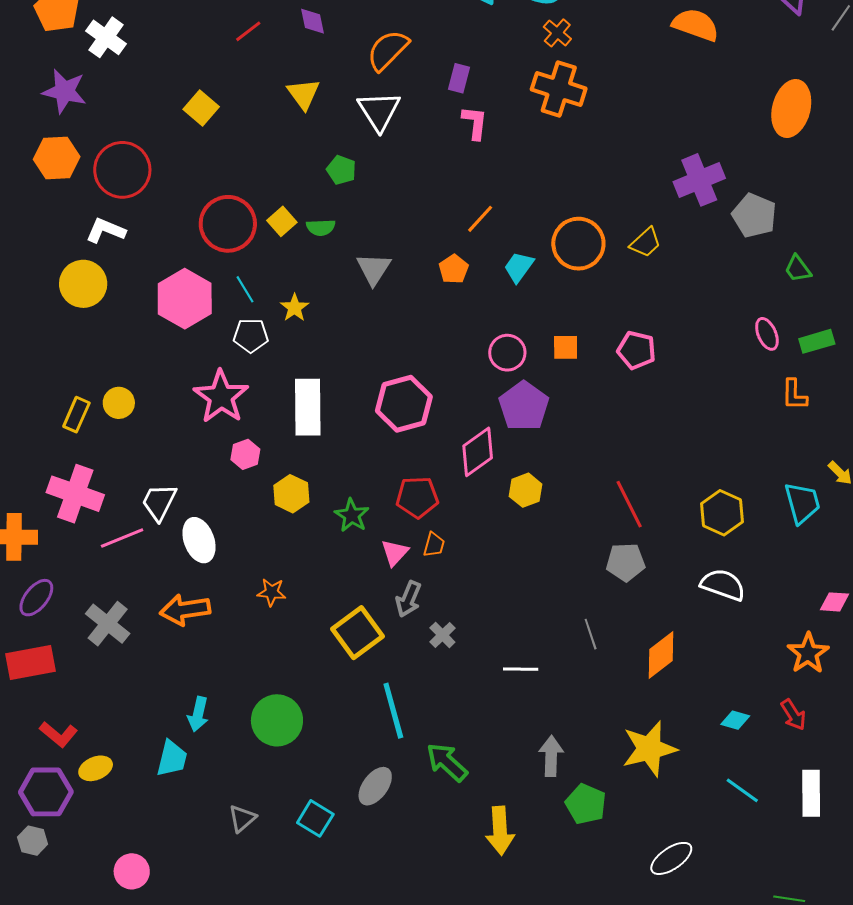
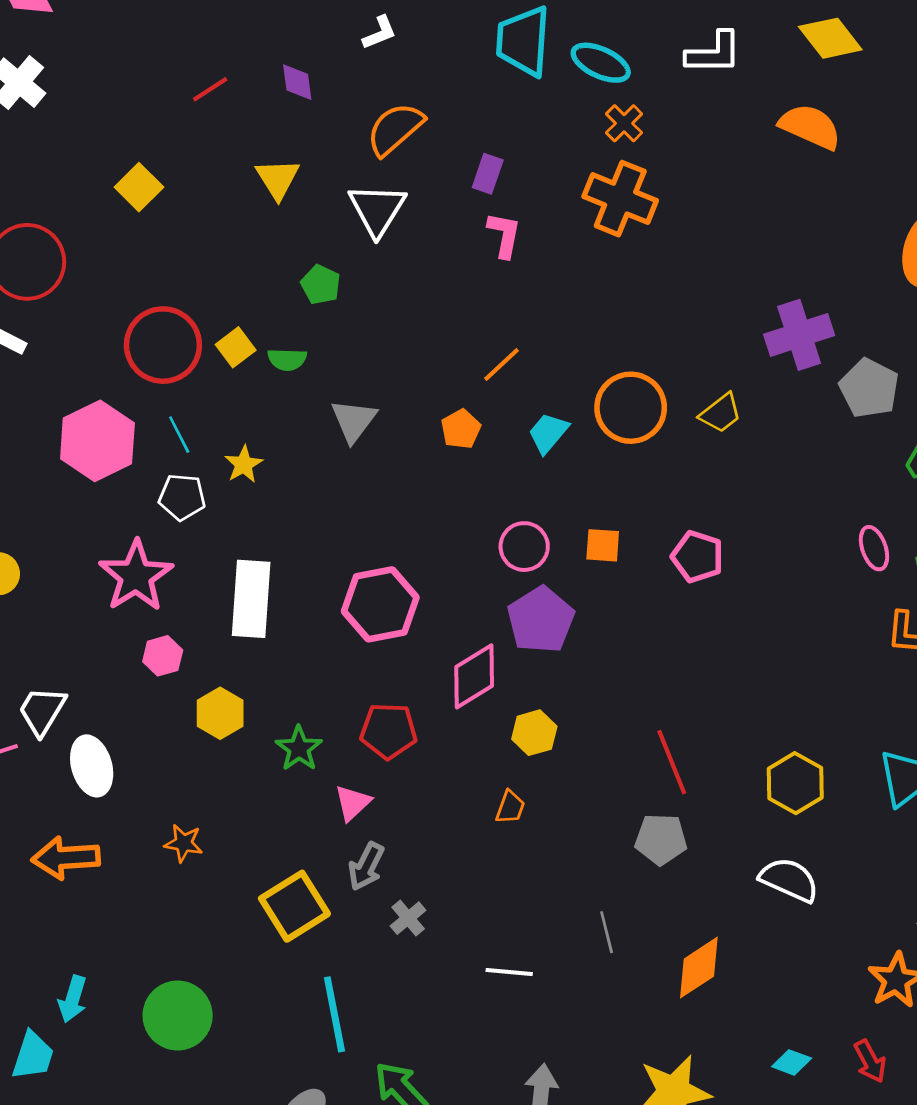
orange trapezoid: (434, 545) -> (510, 807), moved

